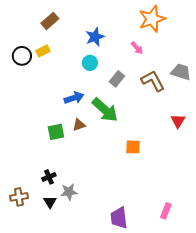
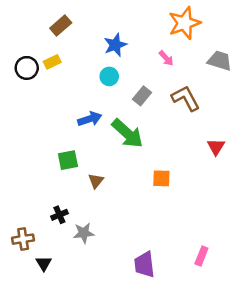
gray trapezoid: (181, 72) -> (220, 61), moved
brown triangle: (79, 125) -> (96, 181), moved, turned -32
black triangle: (50, 202) -> (44, 263), moved

